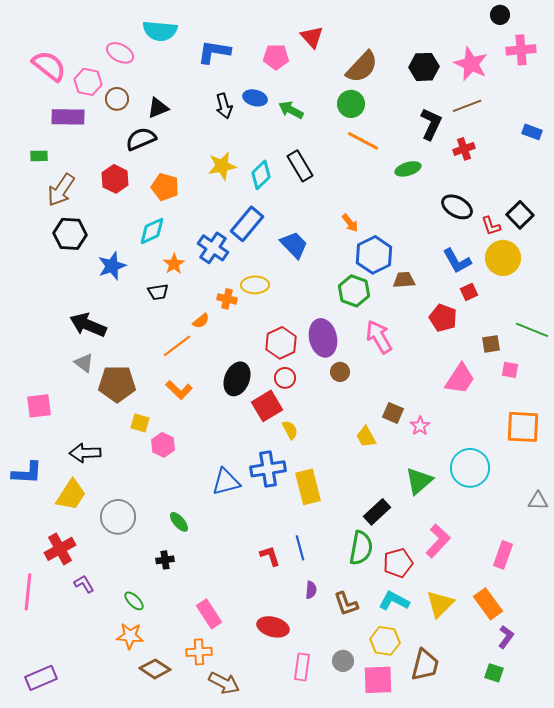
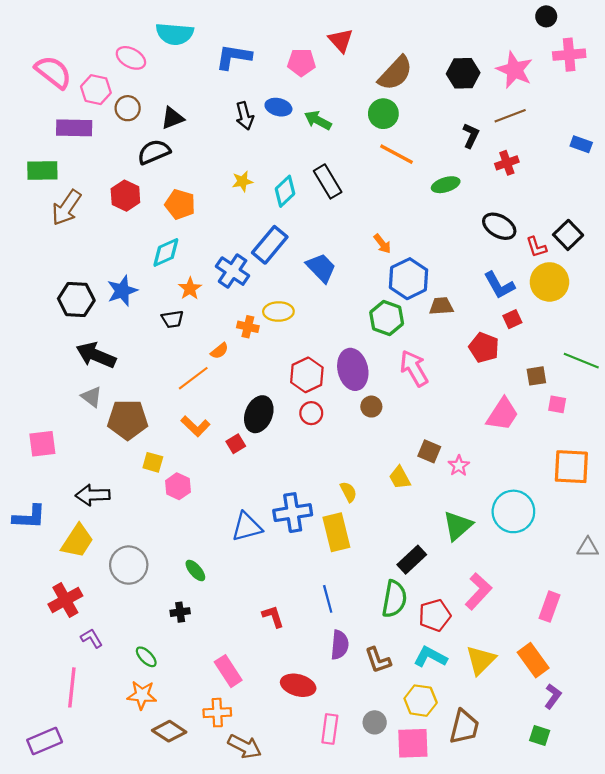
black L-shape: (431, 124) -> (471, 136), size x0.7
green rectangle: (39, 156) -> (42, 170), size x1.6
yellow star: (222, 166) -> (242, 181), size x0.7
black hexagon: (70, 234) -> (76, 299), moved
red square: (267, 406) -> (236, 444), moved, size x0.6
yellow semicircle: (290, 430) -> (348, 492), moved
red L-shape: (270, 556) -> (273, 616), moved
purple semicircle: (311, 590) -> (340, 645), size x1.5
pink line: (28, 592) -> (72, 687), moved

